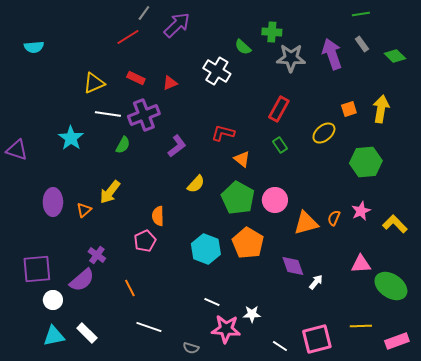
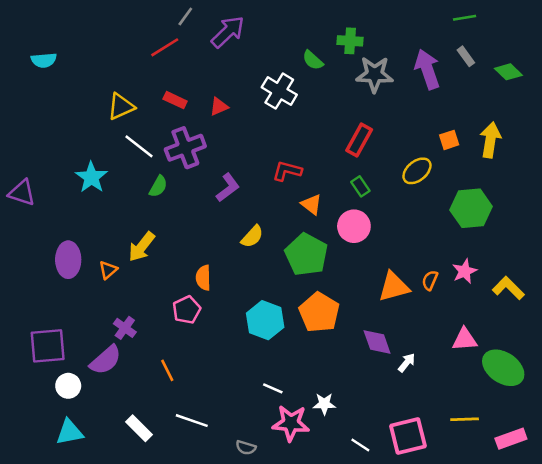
white line: (108, 114) -> (139, 146), turned 30
pink circle: (275, 200) -> (354, 226), moved
white rectangle: (87, 333) -> (139, 428), moved

